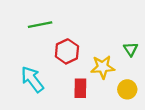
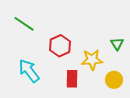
green line: (40, 25) -> (24, 24), moved, turned 45

